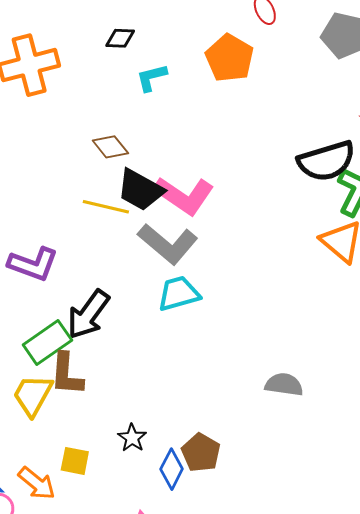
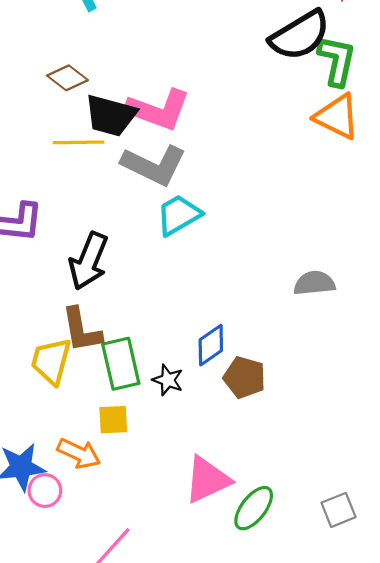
green rectangle: (47, 343) -> (121, 364), moved, turned -54
blue diamond: (172, 469) -> (211, 345), moved, turned 42

